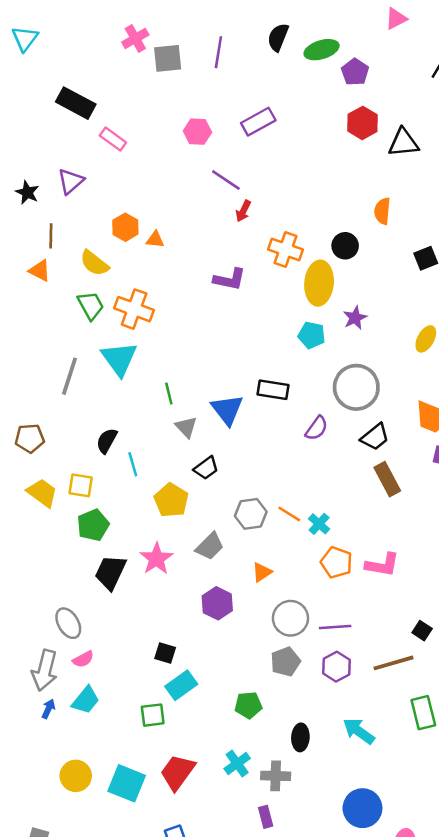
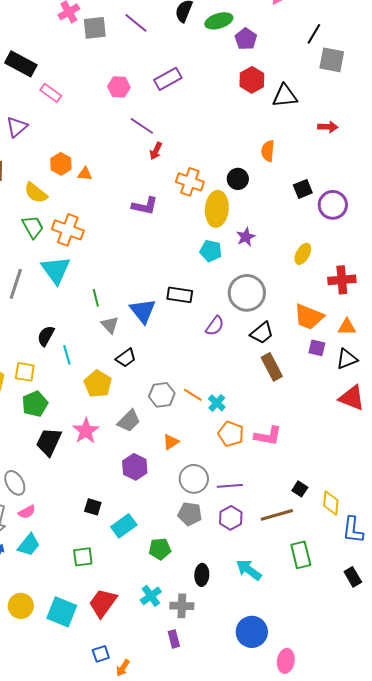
purple line: (218, 52) -> (136, 23), turned -60
gray pentagon: (286, 662) -> (190, 514), turned 30
cyan rectangle: (181, 685) -> (124, 526), moved

